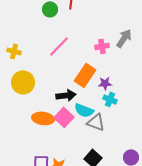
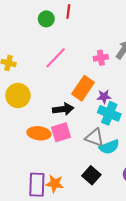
cyan cross: (110, 99) -> (109, 113), size x1.5
cyan semicircle: (84, 110) -> (109, 147), moved, turned -42
pink square: (64, 117) -> (61, 132), turned 30

